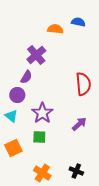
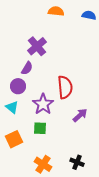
blue semicircle: (78, 22) -> (89, 15), moved
orange semicircle: (55, 29) -> (56, 11), moved
red semicircle: (83, 84) -> (65, 87), moved

